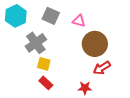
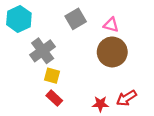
gray square: (51, 16) -> (76, 19), moved, turned 36
pink triangle: (79, 21) -> (111, 25), moved
red arrow: (102, 68) -> (126, 98), moved

